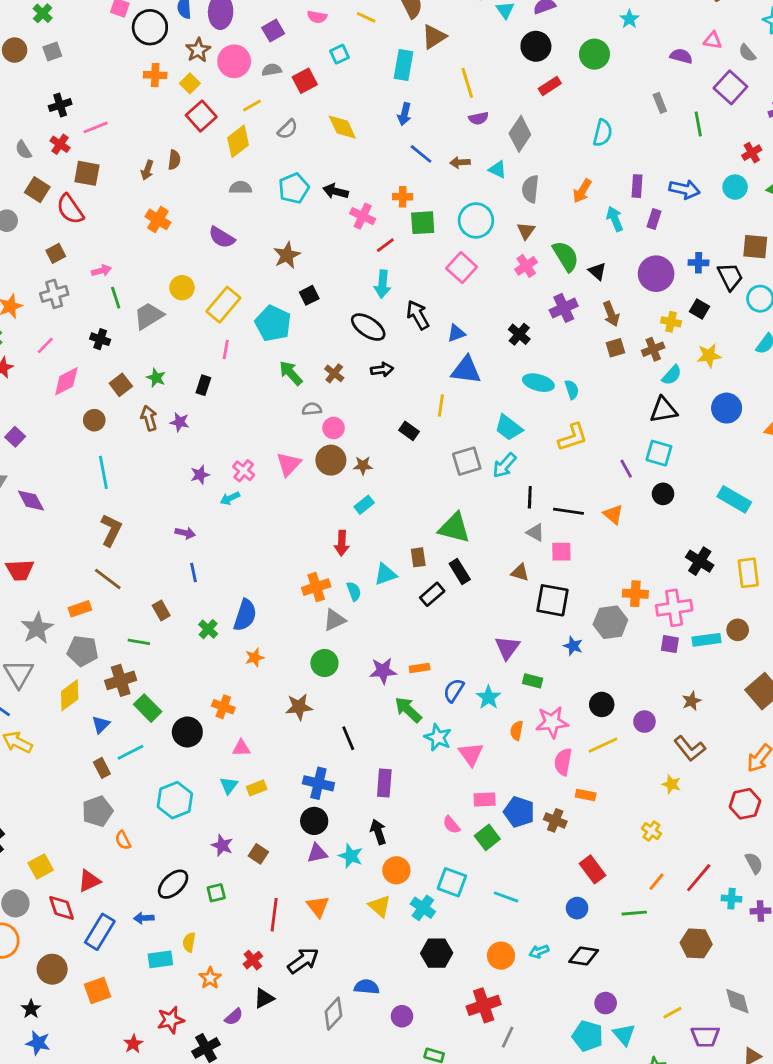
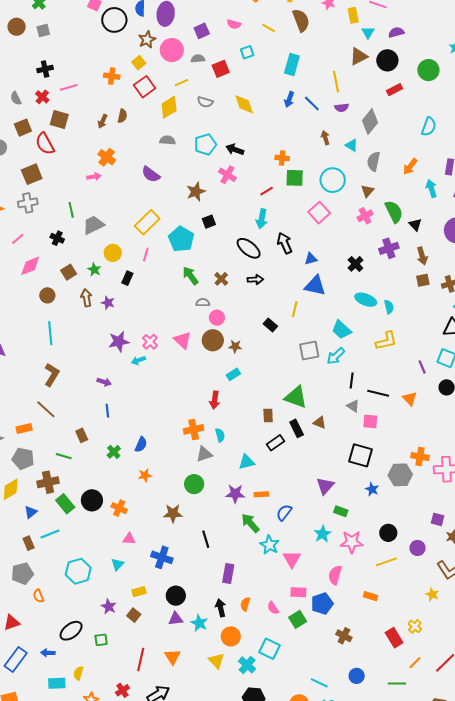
brown triangle: (434, 37) -> (359, 56), moved
orange cross: (155, 75) -> (112, 76), moved
gray semicircle: (288, 129) -> (205, 102), turned 56
blue line: (421, 154) -> (312, 104), moved
brown arrow: (460, 162) -> (325, 138), turned 72
brown square: (37, 190) -> (23, 128), turned 30
pink cross: (363, 216) -> (227, 175), moved
brown square: (56, 253) -> (32, 174), size x1.5
pink arrow: (101, 271) -> (94, 177), moved
yellow circle: (182, 288) -> (113, 253), moved
pink triangle: (289, 464) -> (183, 340), turned -36
purple star: (200, 475) -> (119, 342), size x1.5
brown triangle: (520, 572) -> (320, 423), moved
cyan triangle: (385, 574) -> (247, 462), moved
blue semicircle: (245, 615) -> (141, 444), size x0.7
purple square: (670, 644) -> (438, 519), moved
cyan star: (488, 697) -> (323, 534), moved
orange semicircle: (517, 731) -> (245, 604), moved
black circle: (187, 732) -> (92, 500), moved
pink semicircle: (563, 762) -> (335, 575), moved
blue cross: (318, 783) -> (162, 557), moved
yellow rectangle: (257, 788) -> (139, 592), moved
blue pentagon: (519, 812) -> (322, 604), turned 30
brown cross: (555, 820) -> (344, 636), moved
red rectangle: (593, 869) -> (394, 638), moved
cyan line: (506, 897) -> (319, 683), moved

